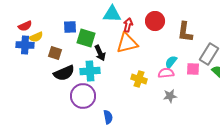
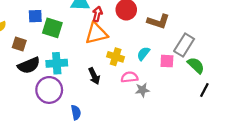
brown L-shape: (185, 32) -> (158, 21), turned -80
black arrow: (100, 53) -> (94, 76), moved
pink semicircle: (166, 73) -> (129, 77), moved
yellow cross: (139, 79) -> (116, 57), moved

